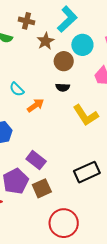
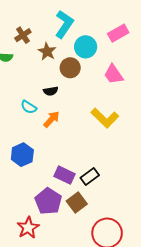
brown cross: (26, 21) -> (23, 35), turned -35
black semicircle: (63, 87) -> (51, 91), moved
black rectangle: (87, 172) -> (90, 177), moved, size x0.7

